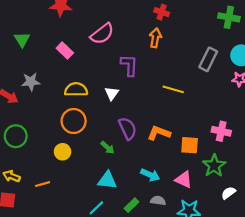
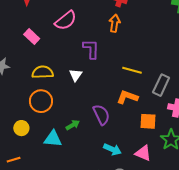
gray rectangle: (208, 59) -> (161, 85), moved
purple semicircle: (128, 128) -> (101, 115), moved
orange L-shape: (159, 133) -> (127, 97), moved
green arrow: (108, 148) -> (73, 125), turned -72
yellow circle: (63, 152) -> (21, 128), moved
cyan triangle: (107, 180) -> (53, 139), moved

